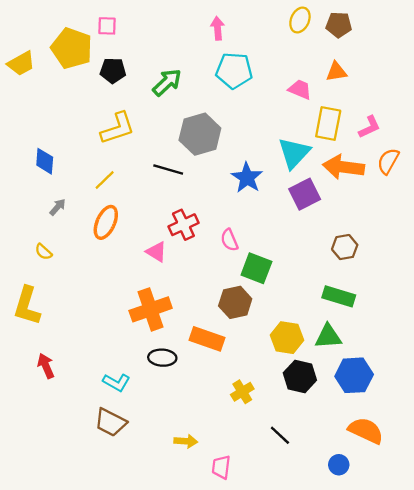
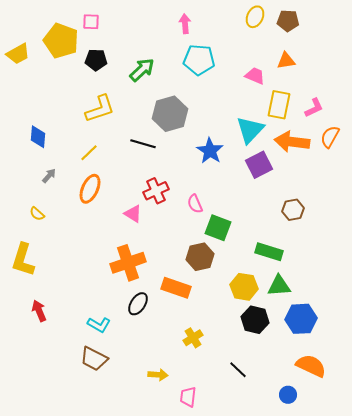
green rectangle: (339, 296) -> (269, 252), moved
black ellipse: (162, 358) -> (138, 304), turned -60
yellow cross: (242, 392) -> (193, 338), moved

